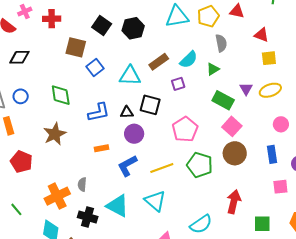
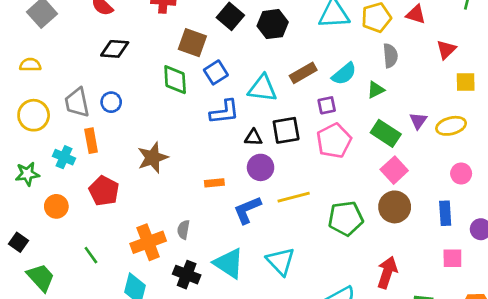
red triangle: (261, 35) -> (446, 50), turned 49
yellow square: (269, 58) -> (466, 82), moved
green diamond: (61, 95) -> (175, 80), moved
black square: (150, 105) -> (286, 130), turned -30
blue L-shape: (99, 112) -> (224, 112), moved
pink pentagon: (185, 129) -> (334, 141), moved
green pentagon: (200, 165) -> (346, 218), turned -30
yellow line: (162, 168) -> (294, 197), moved

